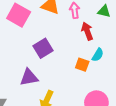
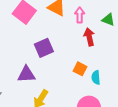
cyan semicircle: (98, 55) -> (96, 77), moved, turned 136

